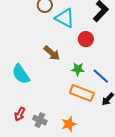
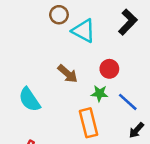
red circle: (86, 39) -> (109, 69), moved
orange rectangle: (82, 93) -> (88, 123), moved, turned 55

